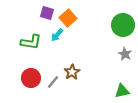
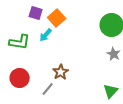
gray line: (53, 82) -> (48, 89), moved
green triangle: (122, 91) -> (111, 91), turned -35

